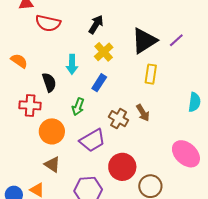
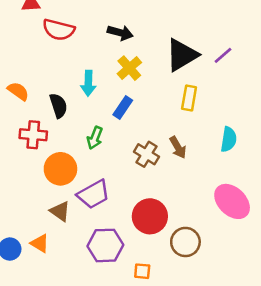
black arrow: (96, 24) -> (120, 33), turned 72
orange semicircle: (19, 61) -> (18, 91), moved
cyan semicircle: (194, 102) -> (229, 139), moved
purple trapezoid: (92, 140) -> (93, 194), moved

